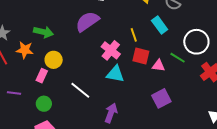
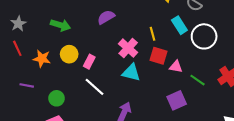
purple semicircle: (87, 21) -> (106, 17), size x0.7
white circle: (196, 42) -> (204, 36), moved
orange star: (25, 50) -> (42, 59), moved
green line: (178, 58) -> (198, 80), moved
pink rectangle: (42, 76) -> (89, 62), moved

